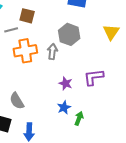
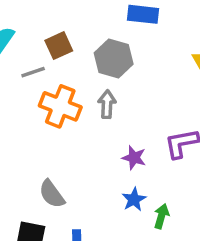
brown square: (27, 16) -> (59, 46), turned -35
gray hexagon: (69, 34) -> (114, 58), moved
orange cross: (25, 51) -> (60, 106), turned 35

